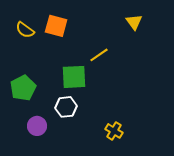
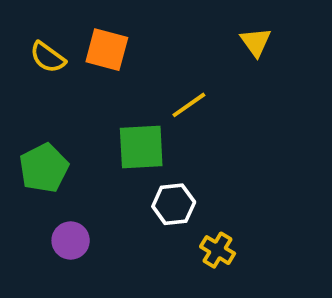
white hexagon: (66, 107) -> (174, 204), moved

